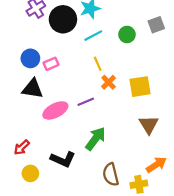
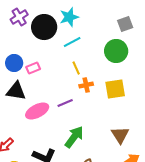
gray square: (156, 25) -> (125, 24), moved
green circle: (127, 35) -> (116, 51), moved, size x1.5
orange cross: (109, 82) -> (86, 85), turned 32
brown triangle: (149, 125) -> (120, 135), moved

